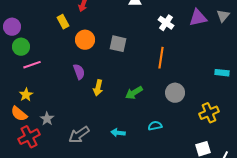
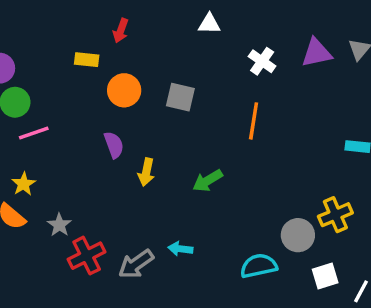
yellow rectangle: (63, 22) -> (87, 60), turned -56
gray circle: (175, 93) -> (298, 235), moved
cyan semicircle: (155, 126) -> (259, 266), moved, size x1.5
gray arrow: (79, 135) -> (136, 264), moved
red cross: (29, 137) -> (87, 256), moved

